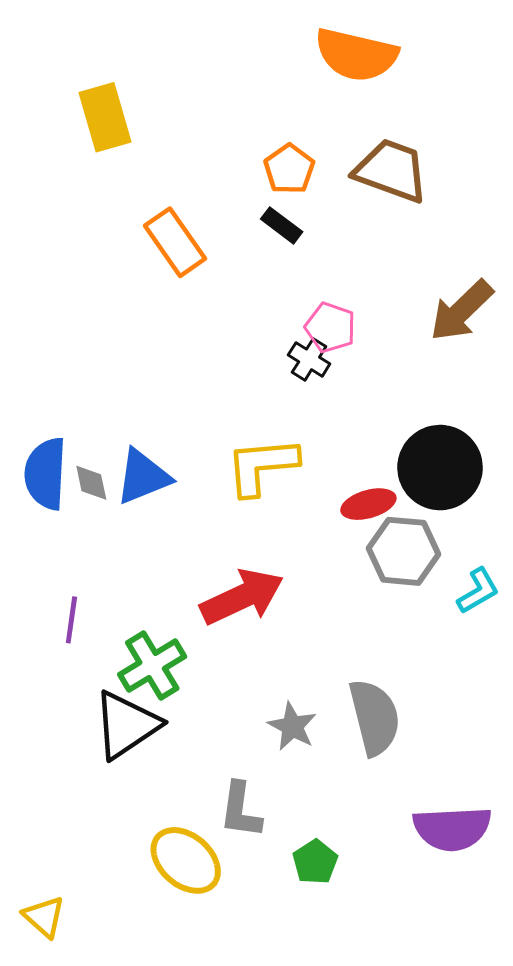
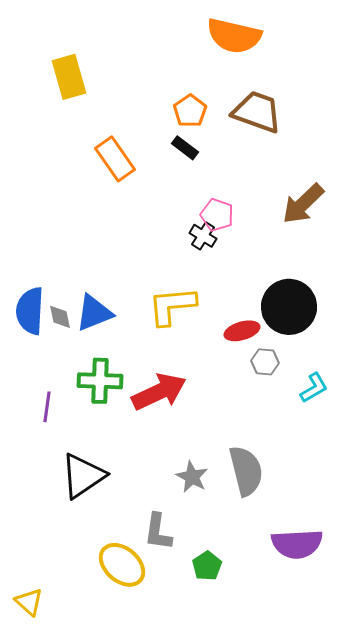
gray hexagon: (403, 551) -> (265, 362), size x0.6
green cross: (152, 666) -> (100, 381), moved, turned 33

